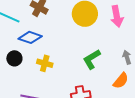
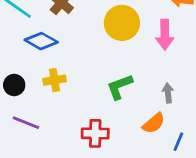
black circle: (14, 58) -> (14, 85), moved
yellow cross: (45, 63) -> (54, 80), turned -35

